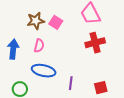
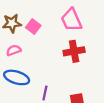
pink semicircle: (39, 46) -> (14, 50), turned -128

